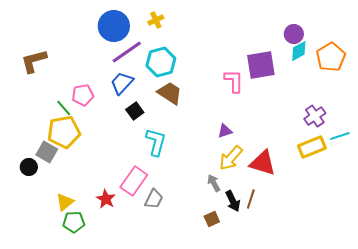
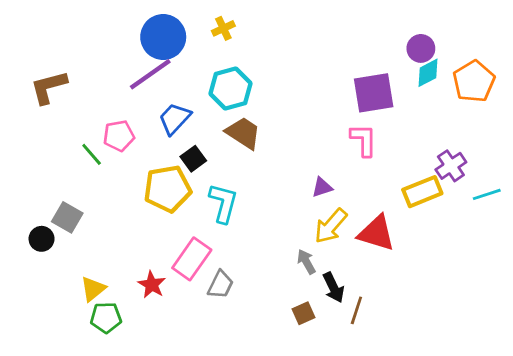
purple line: (127, 52) -> (150, 74), moved
pink L-shape: (234, 81) -> (364, 140), moved
yellow pentagon: (64, 132) -> (167, 189), moved
yellow rectangle: (312, 147) -> (422, 192), moved
brown line: (251, 199) -> (356, 310), moved

